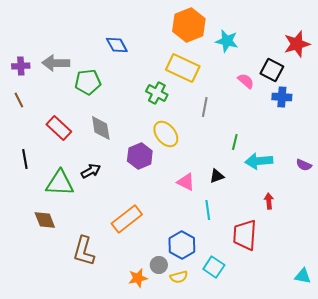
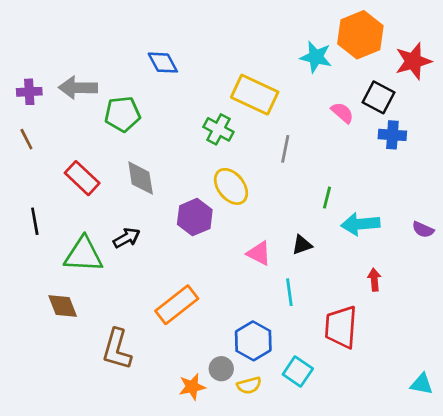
orange hexagon: (189, 25) -> (360, 35), moved

